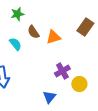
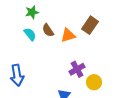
brown rectangle: (85, 27) -> (90, 25), moved
cyan semicircle: (15, 44) -> (30, 34), moved

